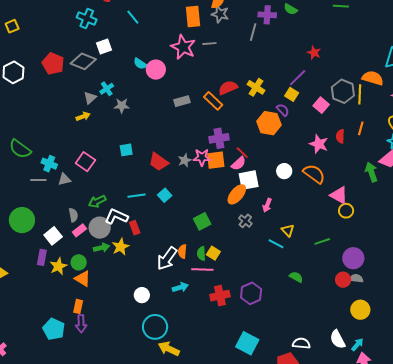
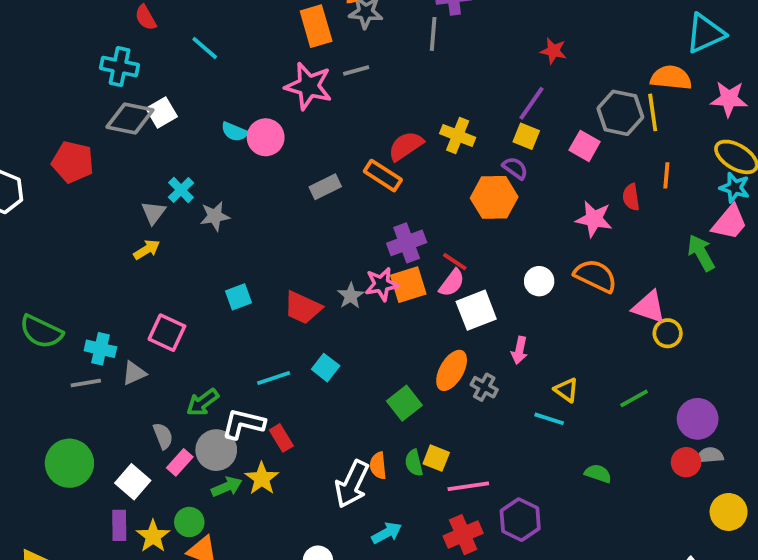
gray diamond: (83, 61) -> (130, 118), moved
orange ellipse: (237, 194) -> (452, 370), moved
pink line: (202, 270) -> (468, 486), moved

